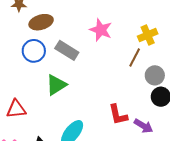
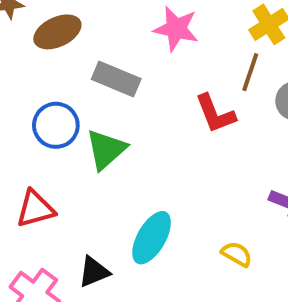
blue circle: (34, 51) -> (56, 125), moved
red L-shape: (118, 115) -> (215, 114), moved

